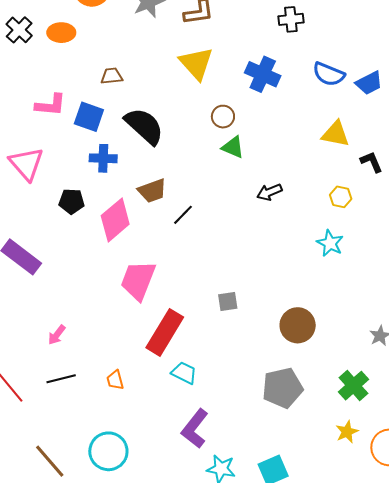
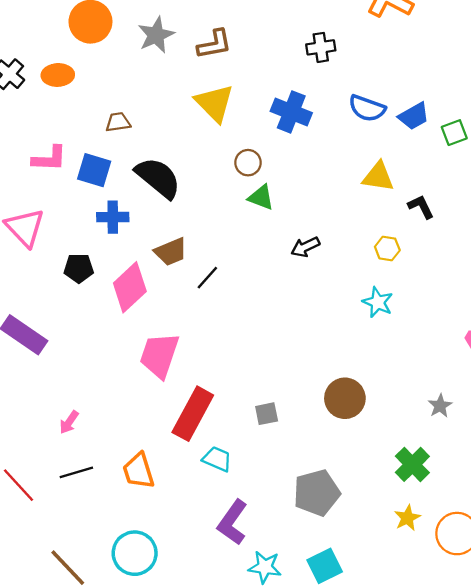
gray square: (228, 301) -> (267, 414), moved
orange trapezoid: (115, 380) -> (139, 471), size x1.6
gray pentagon: (283, 388) -> (317, 493), moved

